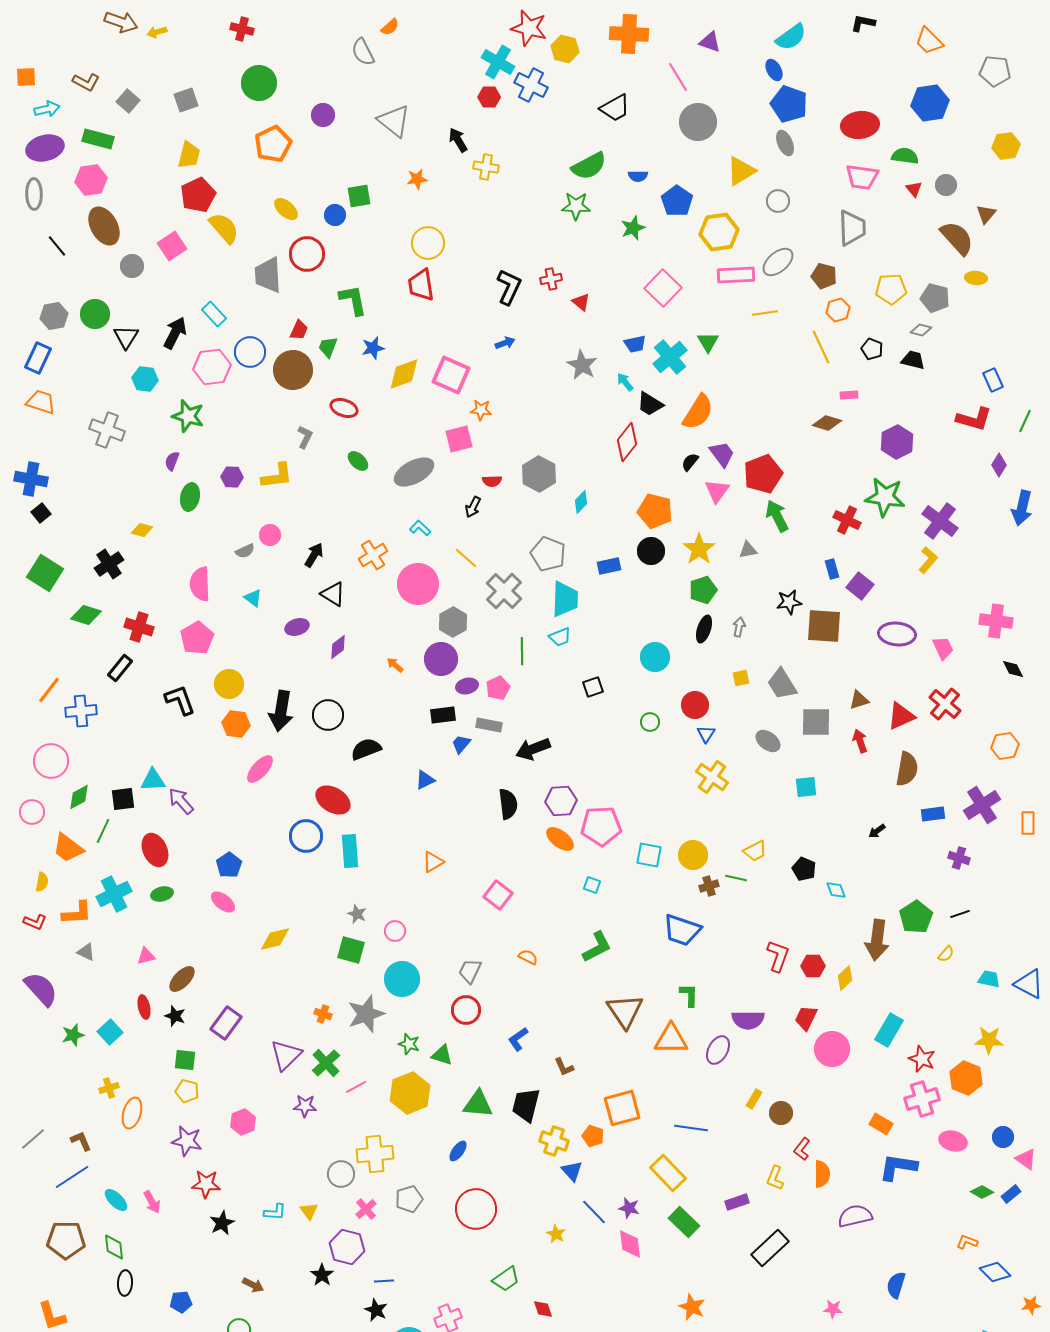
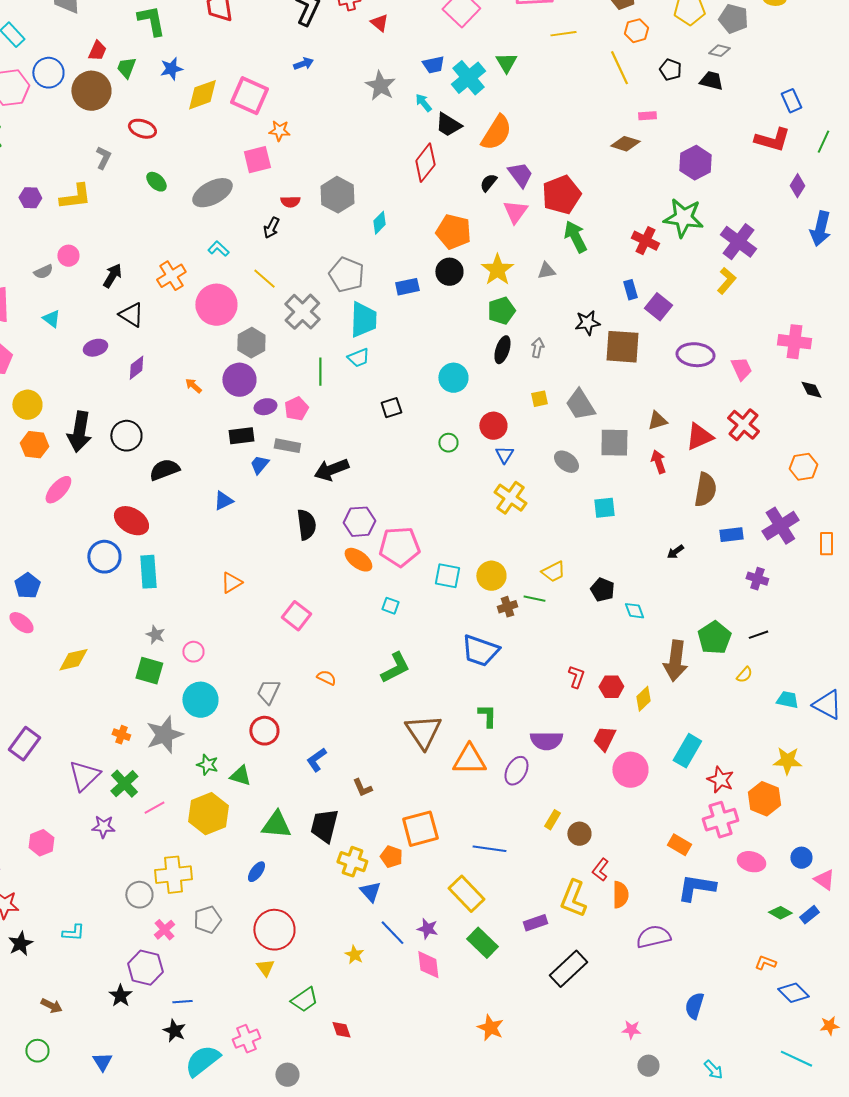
red L-shape: (778, 956) -> (576, 677), size x0.7
yellow L-shape: (775, 1178) -> (573, 899), size x1.5
yellow triangle: (309, 1211) -> (265, 968), moved

